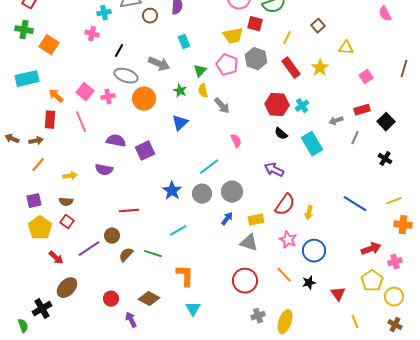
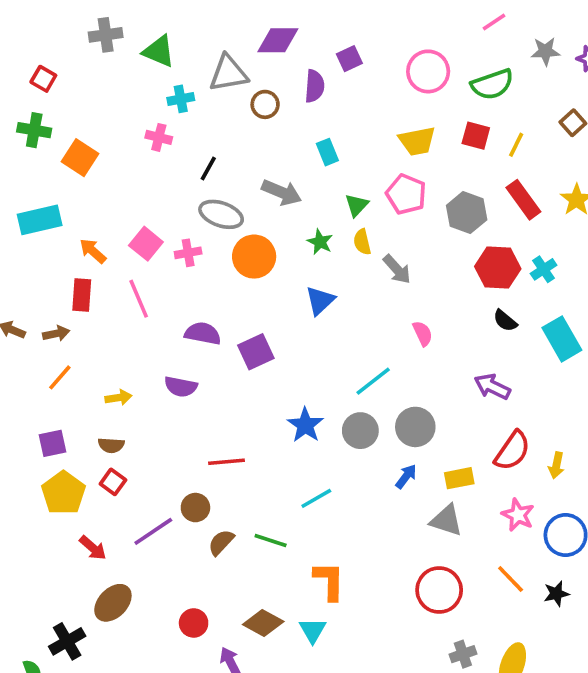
red square: (255, 24) -> (476, 136), moved
gray hexagon: (256, 59) -> (467, 213), moved
cyan triangle: (193, 309) -> (313, 630), moved

